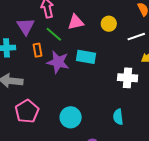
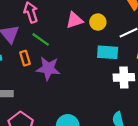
pink triangle: (76, 22) -> (74, 20), moved
cyan rectangle: (86, 57) -> (108, 52), moved

